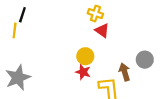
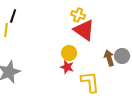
red triangle: (102, 30) -> (84, 30), size x1.6
brown arrow: (125, 72) -> (109, 58), moved

